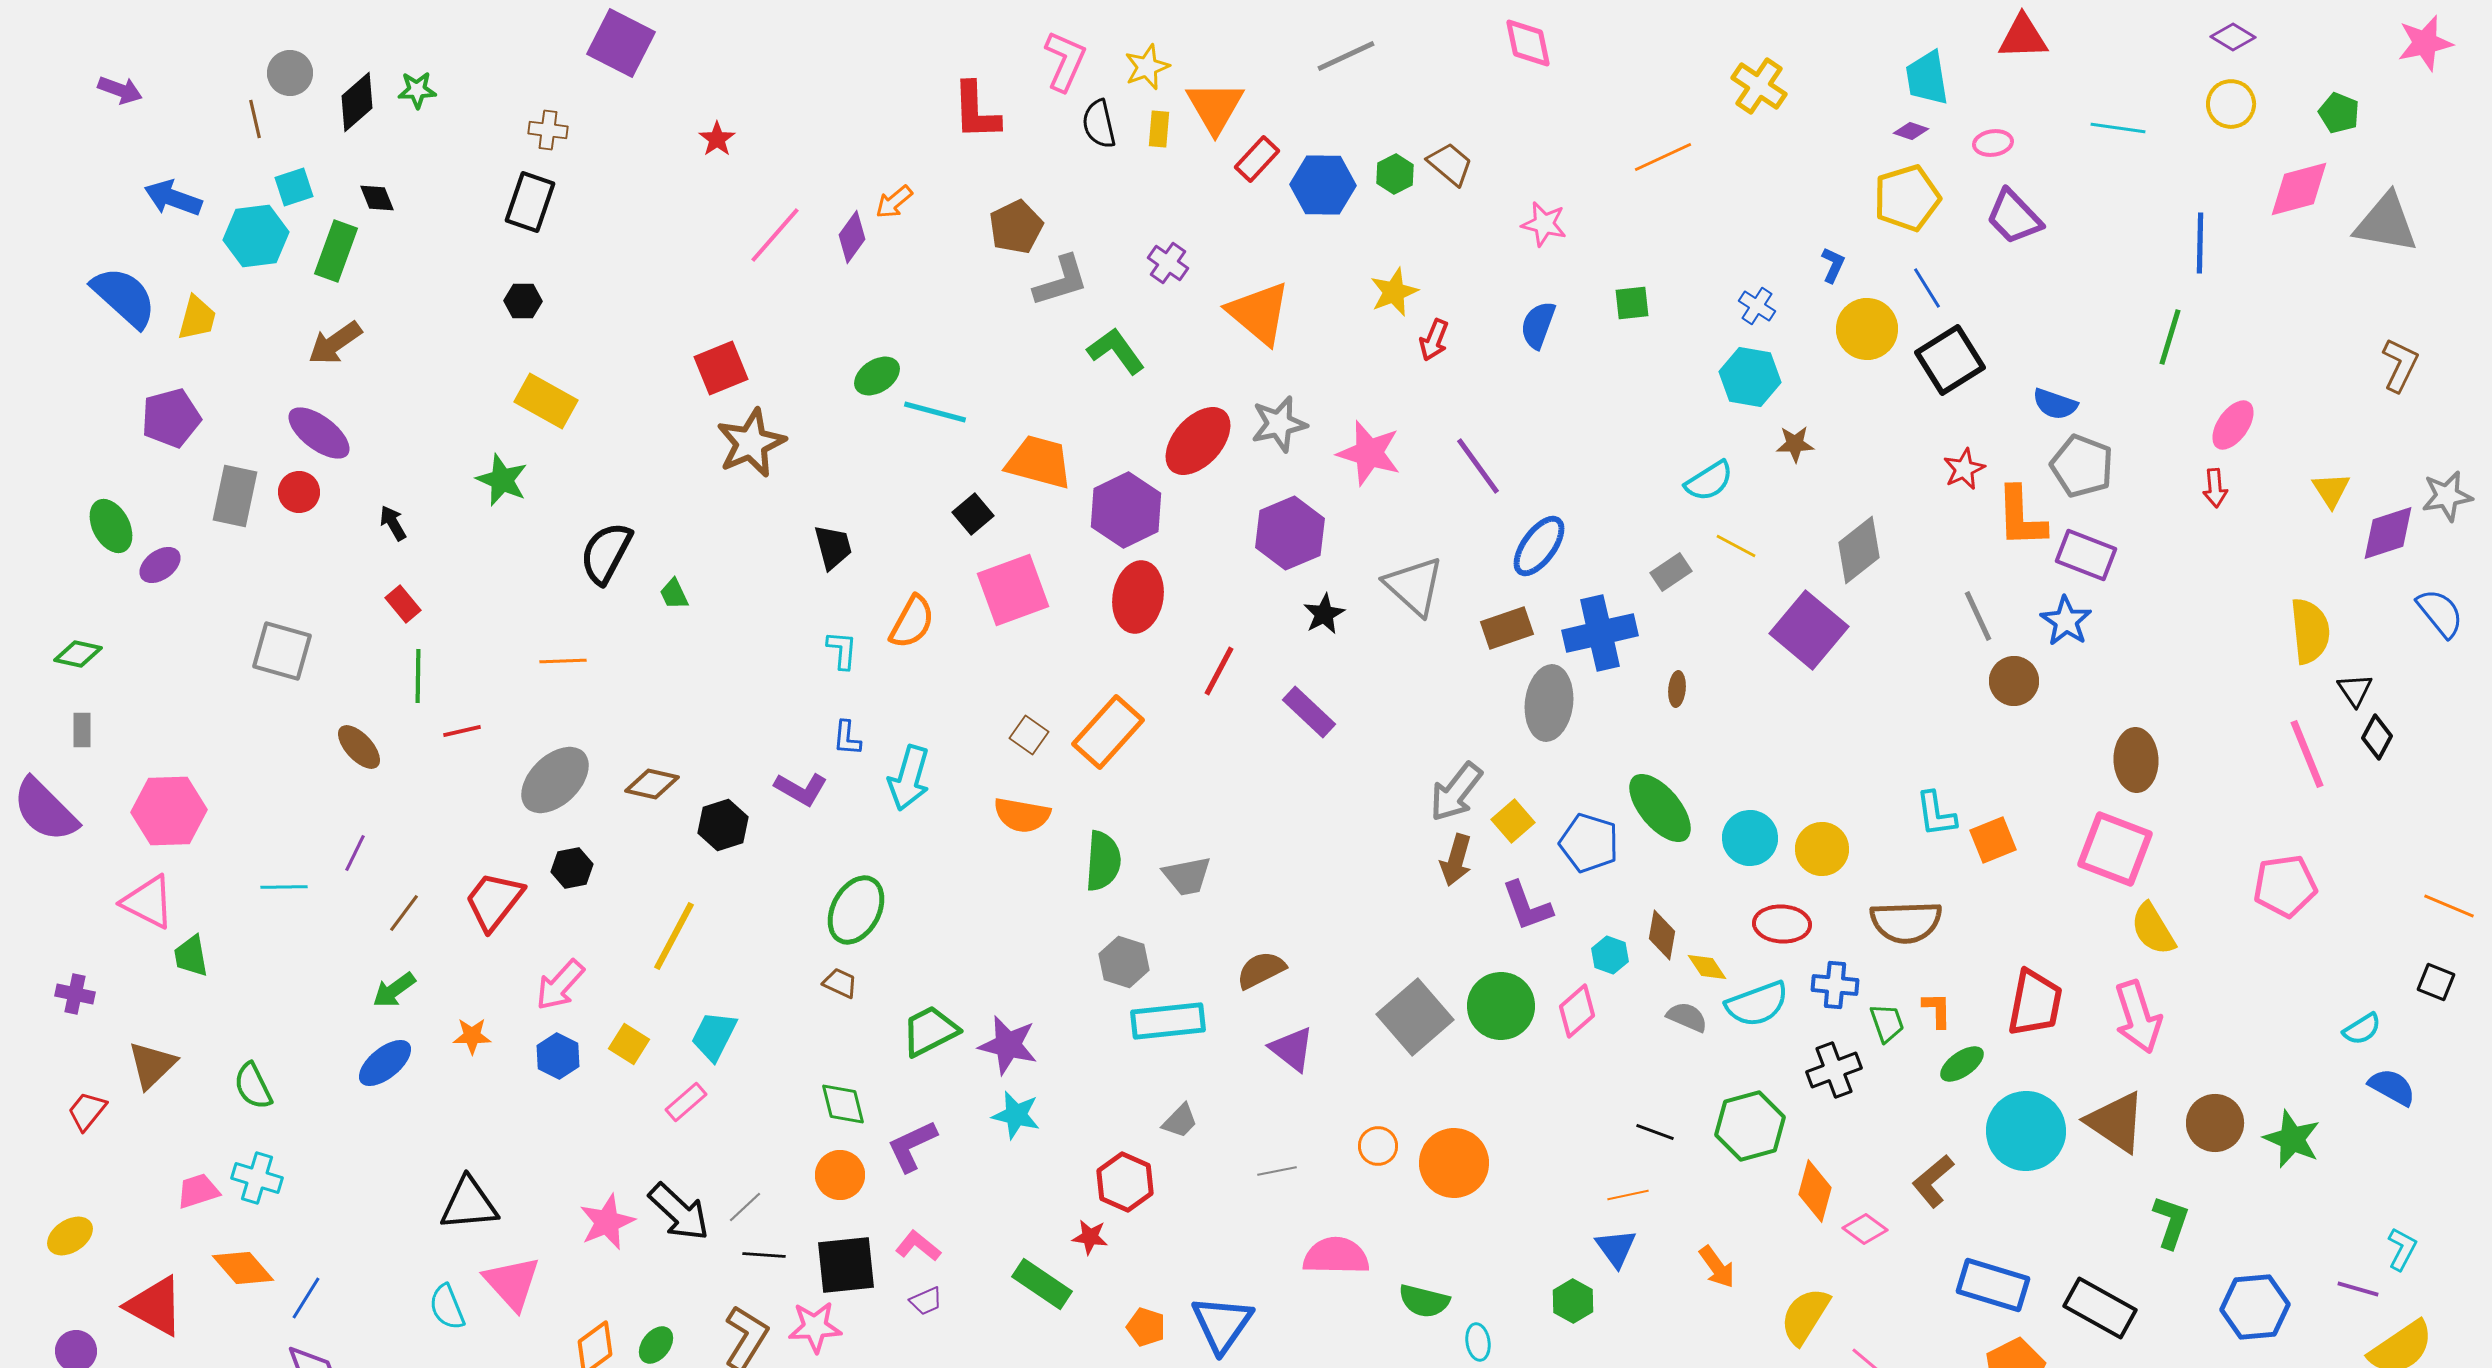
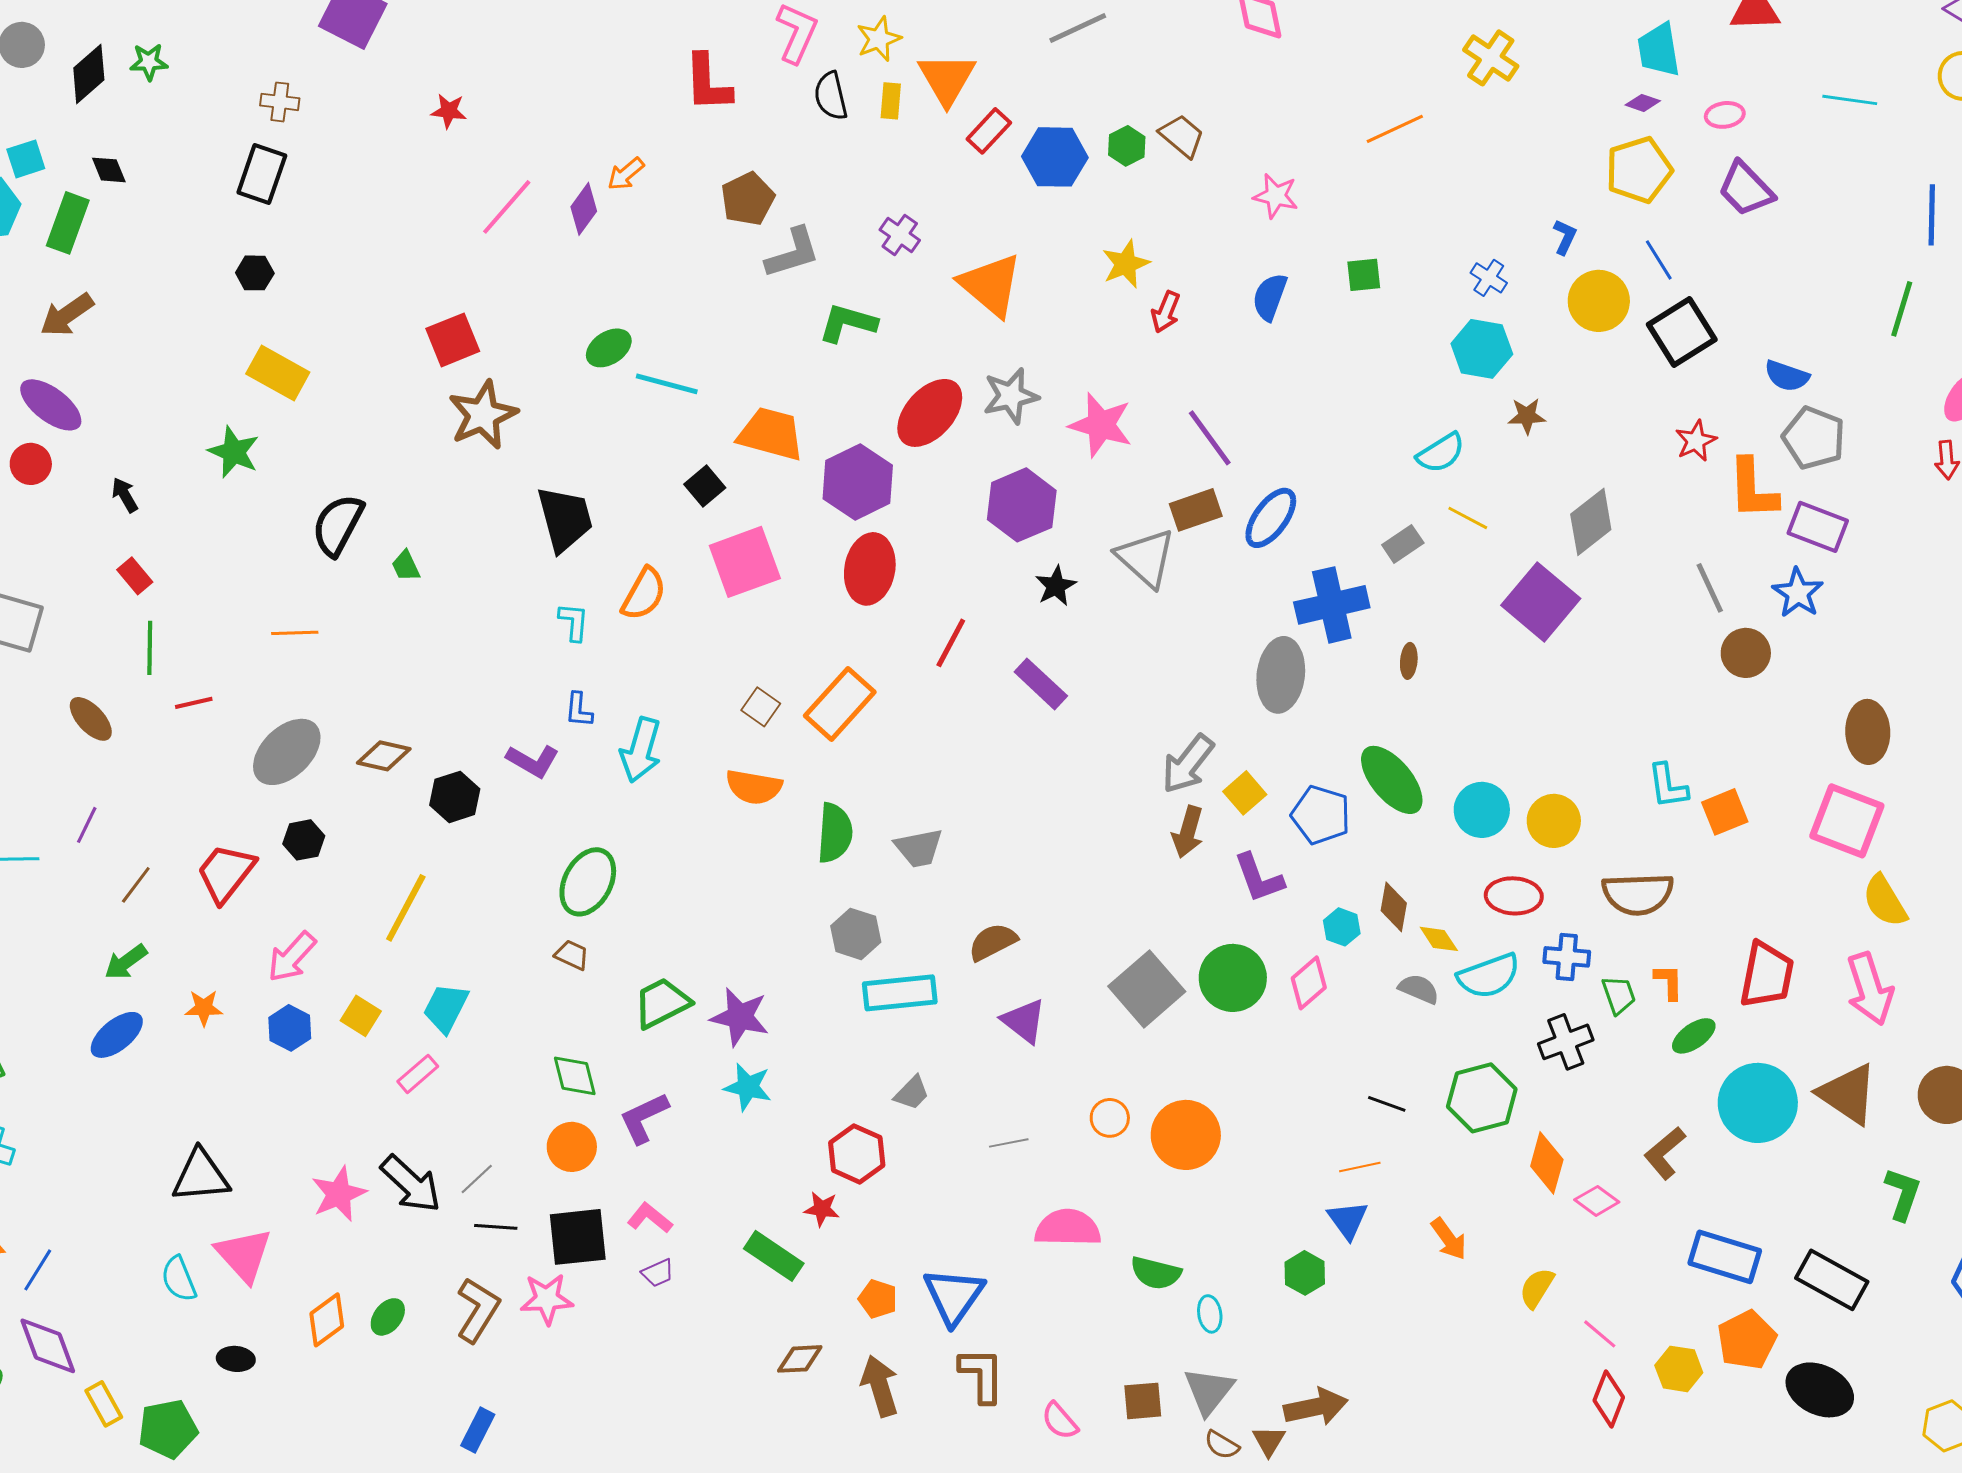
red star: (717, 139) -> (449, 111), turned -30
green L-shape: (1116, 351) -> (848, 323), turned -38
black trapezoid: (833, 547) -> (565, 519), size x1.5
brown rectangle: (1507, 628) -> (1196, 510), moved
yellow semicircle: (1805, 1316) -> (1537, 1288), size x0.7

